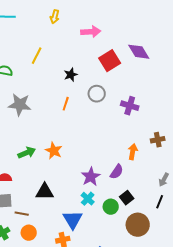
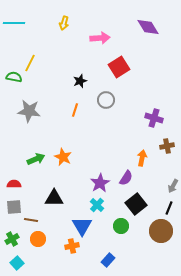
purple diamond: (139, 52) -> (148, 27), moved
yellow line: (37, 56) -> (30, 63), moved
purple cross: (130, 106) -> (154, 118), moved
black square: (127, 198) -> (136, 204), size x1.5
green circle: (111, 207) -> (121, 226), moved
brown circle: (138, 225) -> (161, 231), moved

